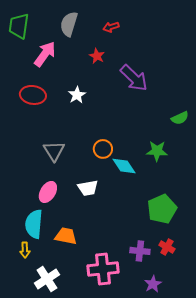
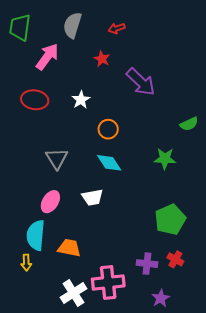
orange circle: (103, 149) -> (108, 129), moved
cyan diamond: (124, 166) -> (109, 163), moved
white cross: (47, 279) -> (74, 293), moved

